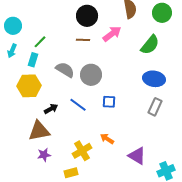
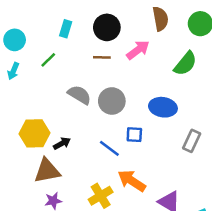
cyan rectangle: (33, 60) -> (66, 29), moved
blue ellipse: (154, 79) -> (163, 107), moved
yellow hexagon: (29, 86) -> (35, 133), moved
blue line: (78, 105) -> (109, 148), moved
orange arrow: (107, 139) -> (132, 181), size x1.6

